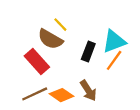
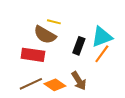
yellow line: (60, 25) -> (54, 22), turned -32
red rectangle: (37, 61) -> (33, 55), turned -40

